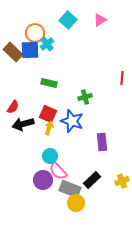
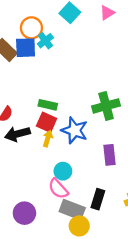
green rectangle: (49, 83) -> (48, 105), moved
green cross: (85, 97) -> (106, 106), moved, size x1.6
cyan circle: (50, 156) -> (63, 171), moved
purple circle: (43, 180) -> (24, 213), moved
black rectangle: (92, 180) -> (98, 199), turned -30

